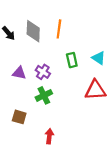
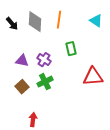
cyan triangle: (99, 58) -> (96, 21), moved
brown square: (19, 117) -> (22, 87), moved, turned 32
red arrow: (49, 136) -> (33, 120), moved

